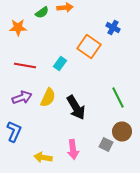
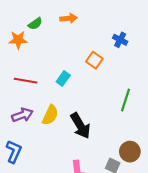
green semicircle: (42, 12) -> (35, 24), moved
orange square: (89, 46) -> (94, 60), size x0.7
green line: (118, 98) -> (126, 100), moved, turned 45

